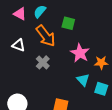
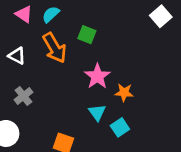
gray cross: (43, 62) -> (23, 96), moved
cyan square: (101, 89) -> (120, 127), turned 32

